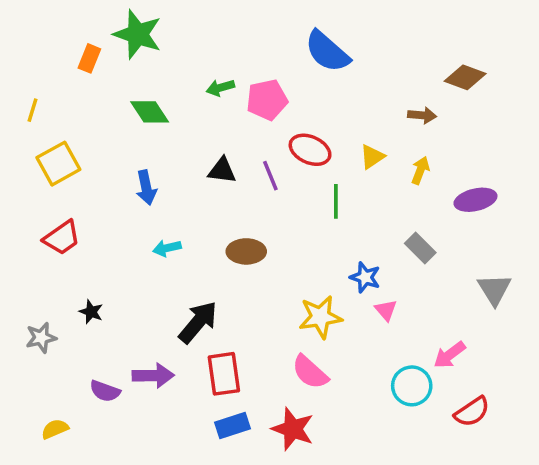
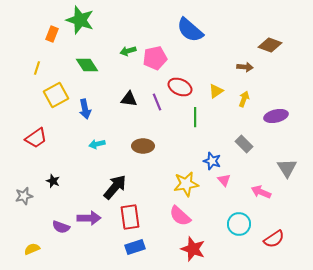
yellow line: (32, 110) -> (37, 68), moved
yellow square: (58, 164) -> (56, 95), moved
pink arrow: (450, 355) -> (261, 192), moved, turned 60
red star: (293, 429) -> (193, 249), moved

